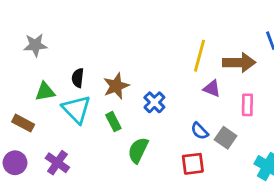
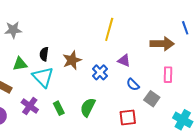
yellow line: (199, 56) -> (109, 29), moved
purple triangle: (212, 89) -> (124, 60), moved
green rectangle: (113, 122) -> (59, 108), moved
blue semicircle: (200, 131) -> (133, 85), moved
purple cross: (57, 163) -> (30, 106), moved

